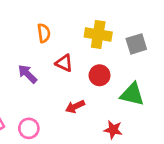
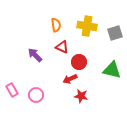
orange semicircle: (44, 33) -> (56, 25), moved
red circle: (100, 75) -> (79, 62), moved
red star: (113, 130) -> (81, 96), moved

